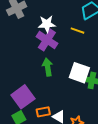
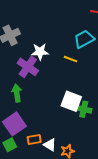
purple cross: (47, 40) -> (28, 67), moved
green arrow: (48, 67) -> (17, 93), moved

